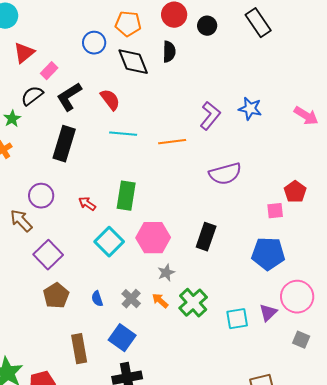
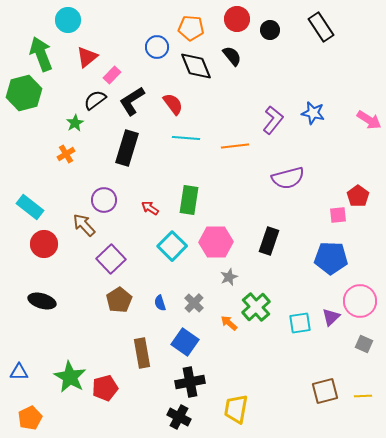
black semicircle: (169, 52) -> (232, 56), turned -40
orange arrow: (160, 301) -> (229, 323), moved

